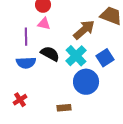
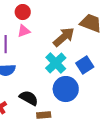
pink triangle: (44, 24) -> (24, 31), turned -32
black semicircle: (50, 54) -> (29, 98), moved

